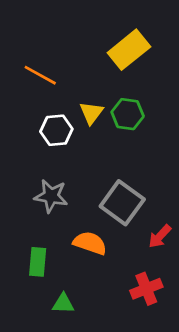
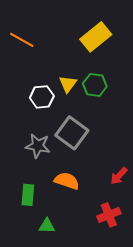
orange line: (40, 75) -> (22, 40), moved
gray square: (122, 203) -> (72, 133), moved

